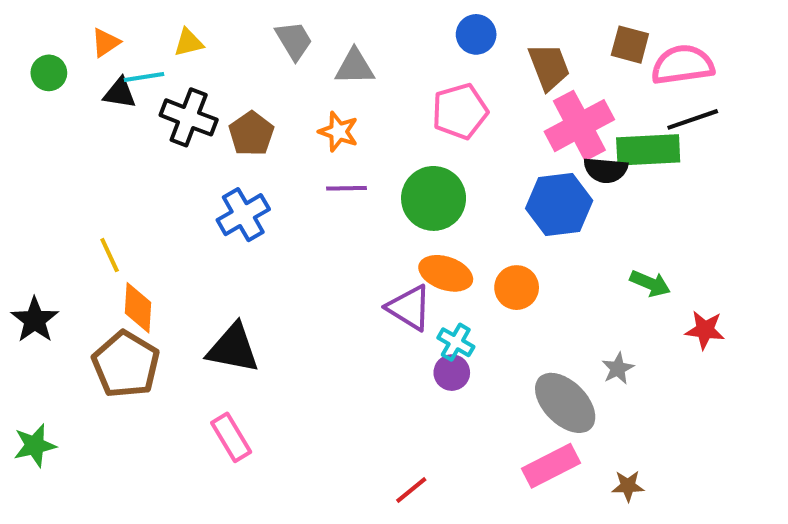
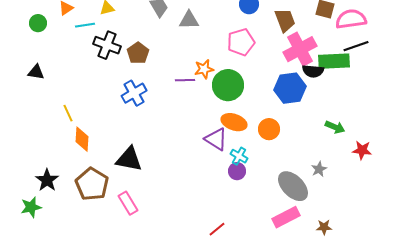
black triangle: (120, 93) -> (36, 72), moved
orange star: (338, 132) -> (204, 69), moved, turned -30
black star: (35, 320) -> (47, 180), moved
brown pentagon: (126, 364) -> (92, 184), moved

